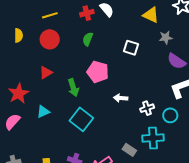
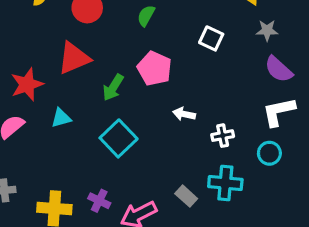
red triangle: (46, 73) -> (74, 58), size x1.6
green arrow: (73, 88) -> (113, 87), turned 42
cyan circle: (170, 115) -> (269, 153), moved

